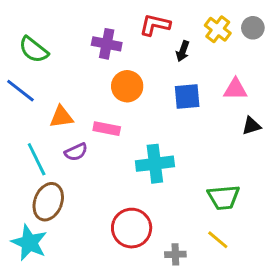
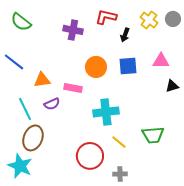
green semicircle: (34, 50) -> (21, 22), moved
orange circle: (127, 86) -> (96, 67), moved
yellow line: (218, 240) -> (119, 142), moved

